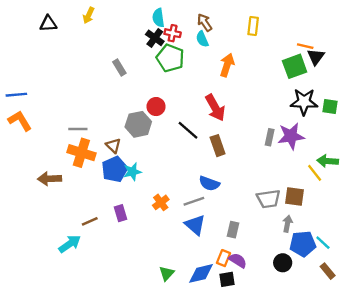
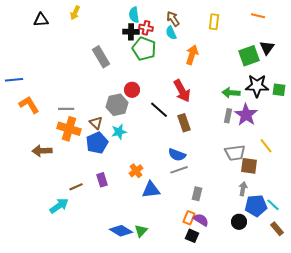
black cross: (155, 38) -> (131, 32), turned -35
orange line: (305, 46) -> (258, 16), moved
gray rectangle: (119, 67) -> (101, 57), size x1.5
orange L-shape: (20, 121) -> (29, 105), moved
purple star: (291, 136) -> (246, 115), turned -30
green arrow: (328, 161) -> (231, 93), moved
cyan star: (132, 172) -> (119, 132), moved
gray trapezoid: (268, 199) -> (235, 153), moved
gray line: (194, 201) -> (179, 170), moved
blue triangle: (195, 225) -> (151, 190), moved, turned -48
blue diamond: (201, 273) -> (121, 231), moved, turned 45
black square: (227, 279) -> (192, 236), turned 32

